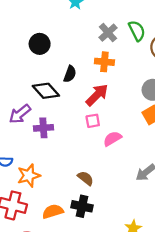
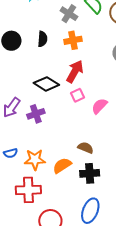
black semicircle: (70, 74) -> (42, 39), moved
black diamond: (46, 91) -> (46, 84), moved
orange star: (29, 176) -> (35, 160), turned 30
orange semicircle: (53, 211) -> (62, 165), moved

